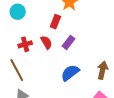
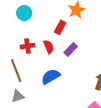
blue semicircle: (70, 73) -> (51, 76), moved

